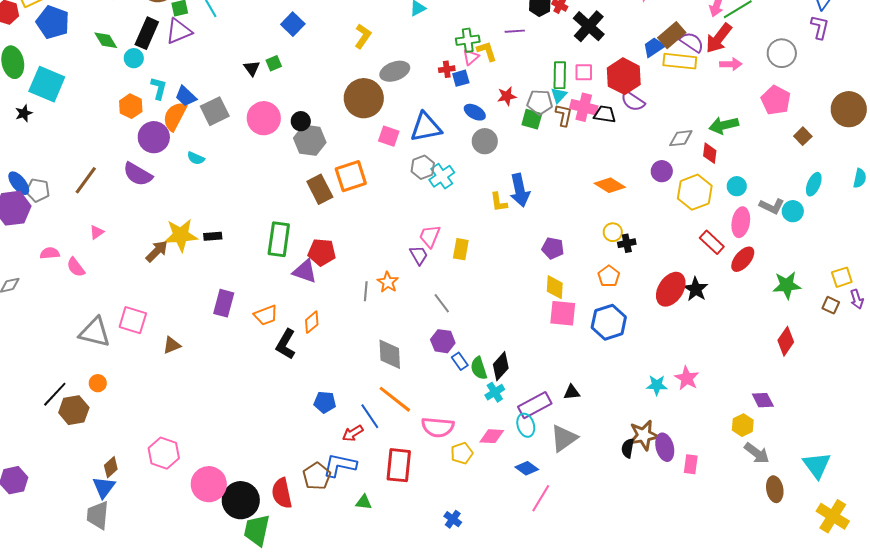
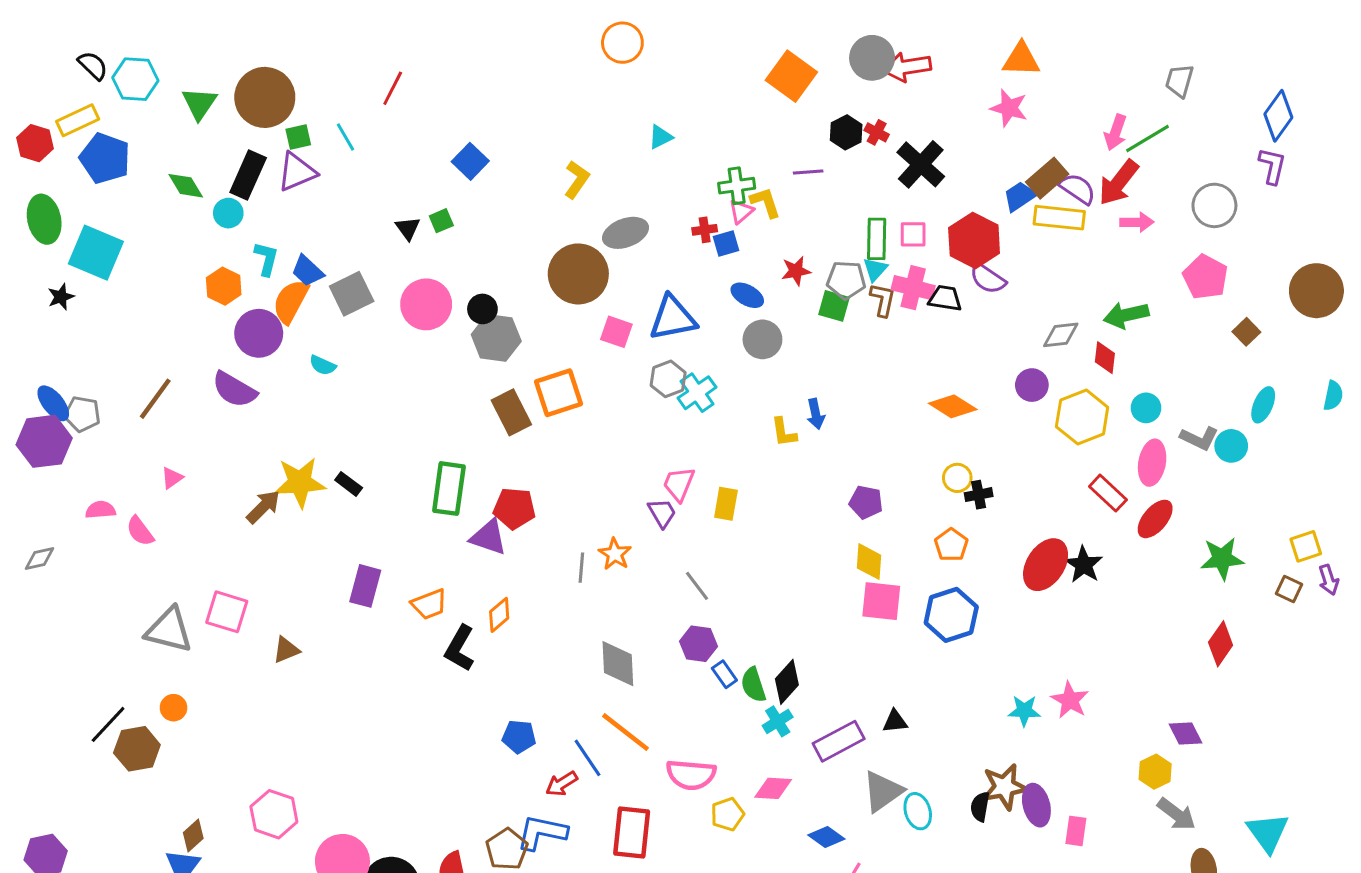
blue arrow: (520, 190) -> (816, 414), size x0.6
black rectangle: (213, 236) -> (349, 484), turned 42
cyan ellipse: (526, 425) -> (918, 811), moved

